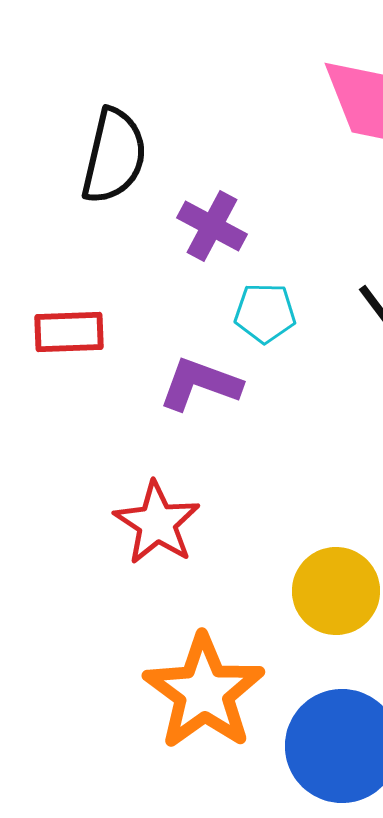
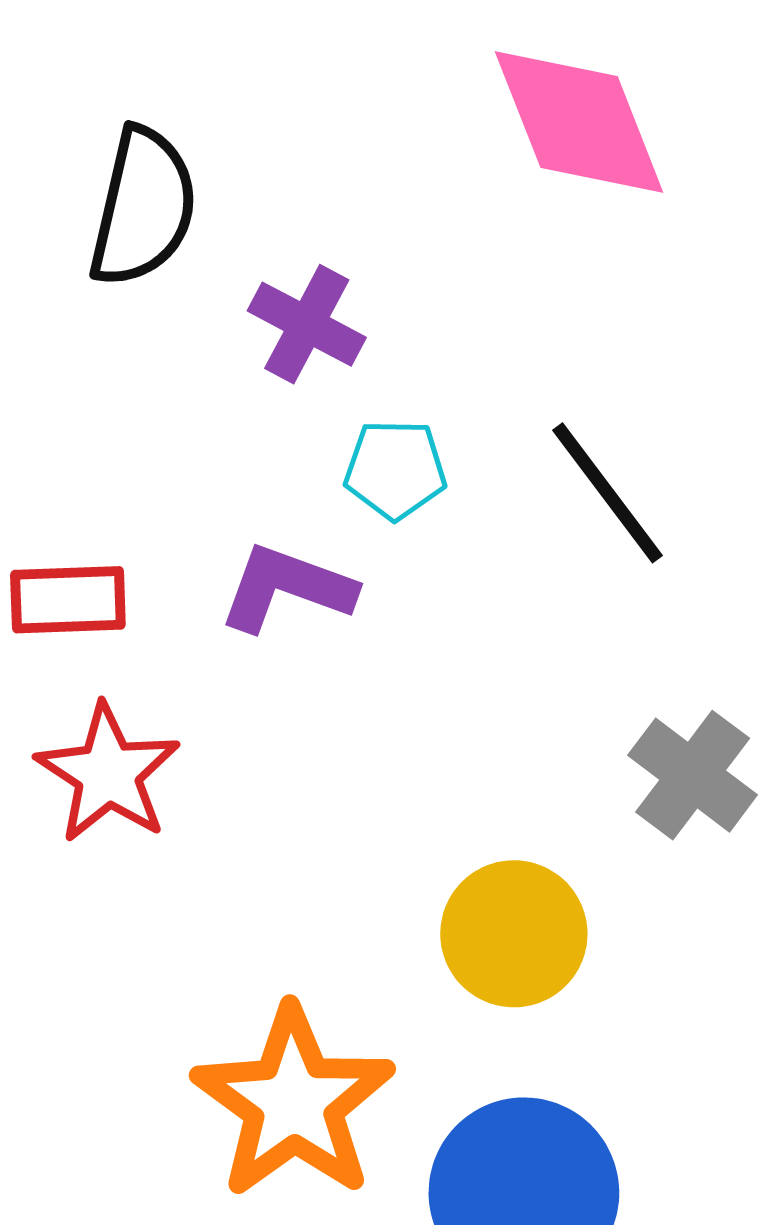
red rectangle: (69, 332) -> (68, 600), moved
red star: (157, 523) -> (108, 773), moved

